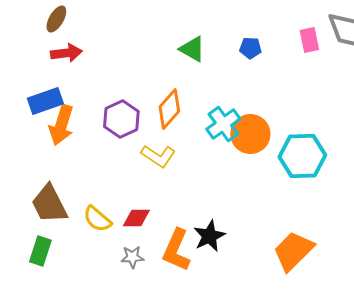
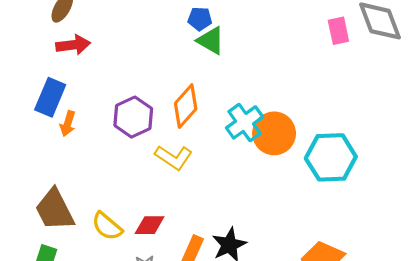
blue pentagon: (250, 48) -> (200, 19), moved
blue rectangle: (45, 101) -> (50, 97), turned -48
orange arrow: (61, 125) -> (68, 124), size x0.6

